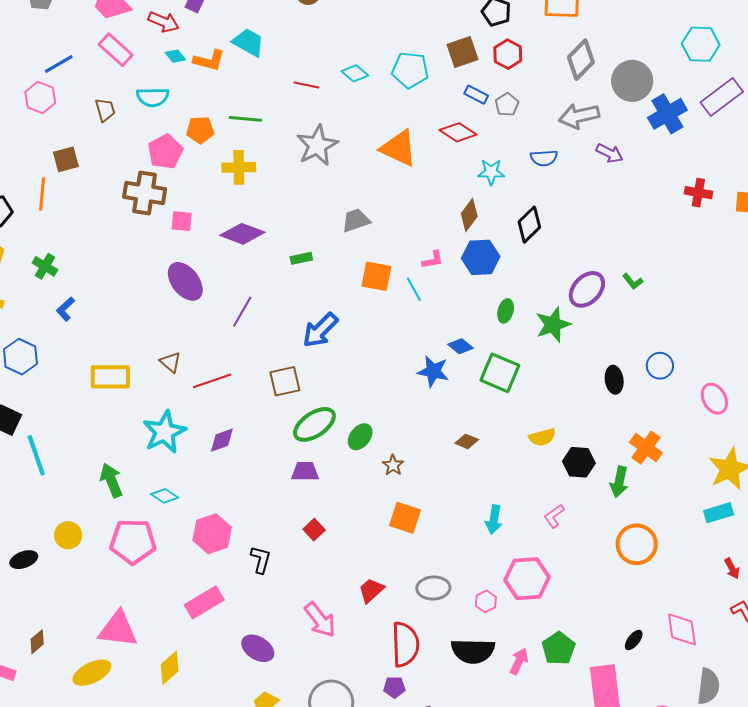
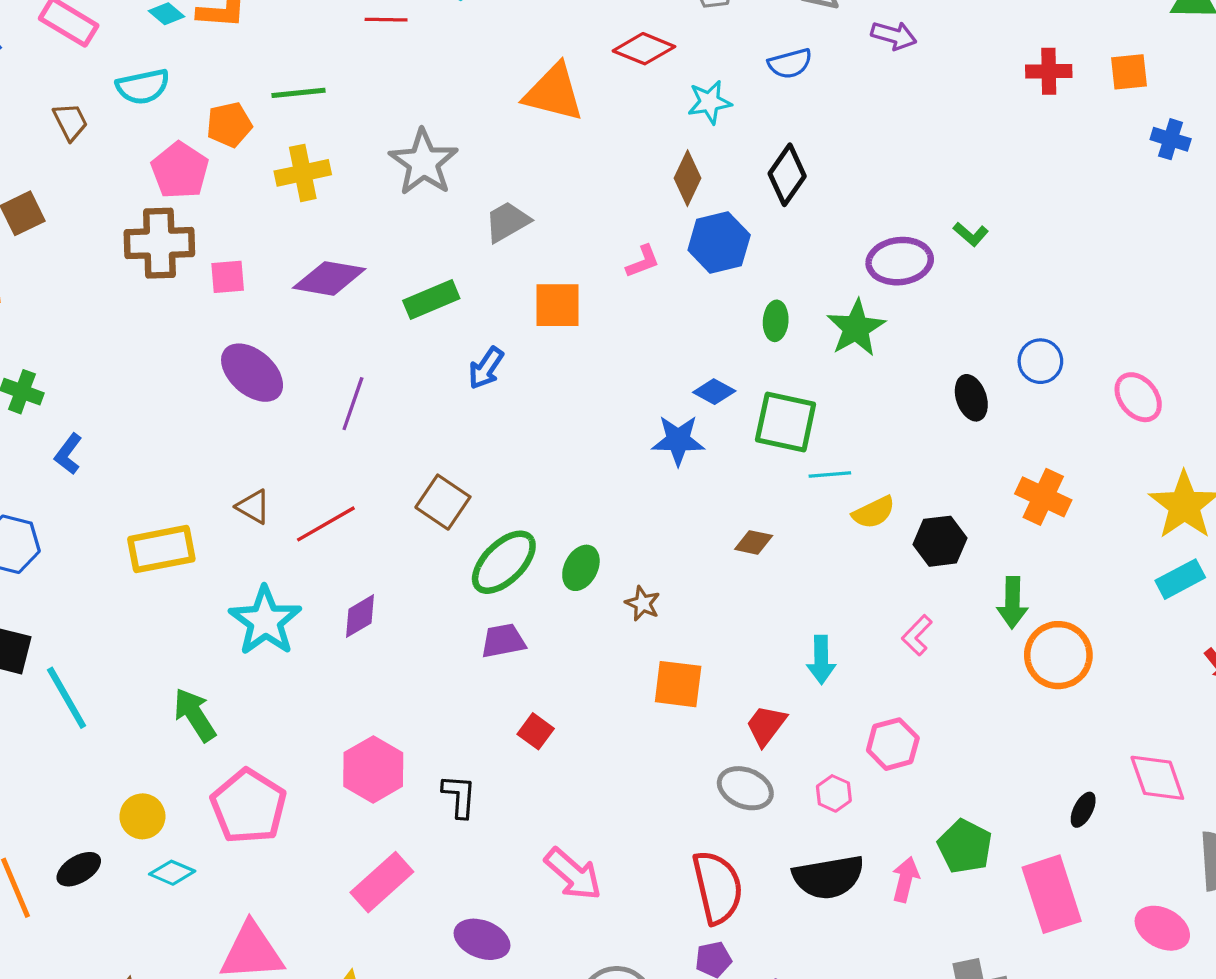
gray star: (317, 145) -> (423, 162), moved
green rectangle: (301, 258) -> (431, 300), size x1.5
cyan line: (414, 289) -> (830, 474), moved, turned -55
purple ellipse: (587, 289) -> (900, 261), turned 51
blue arrow: (320, 330) -> (486, 368), moved, size x0.7
brown square: (285, 381) -> (443, 502), turned -32
green arrow: (619, 482) -> (1012, 603), moved
cyan diamond: (164, 496) -> (172, 873), moved
pink pentagon: (133, 541) -> (248, 806), turned -30
pink hexagon: (527, 579) -> (893, 744), size x0.7
gray ellipse: (433, 588) -> (745, 788), turned 36
red trapezoid: (371, 590) -> (766, 725), moved

